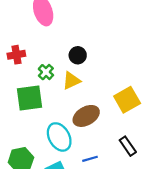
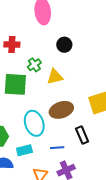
black circle: (78, 55) -> (64, 45), moved
black rectangle: (128, 146) -> (82, 135), moved

